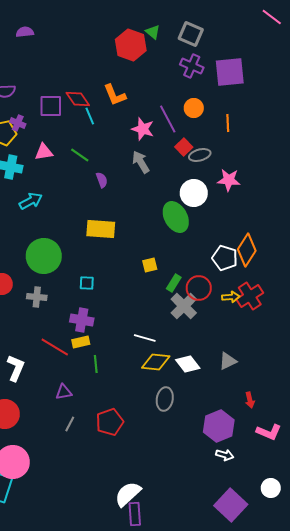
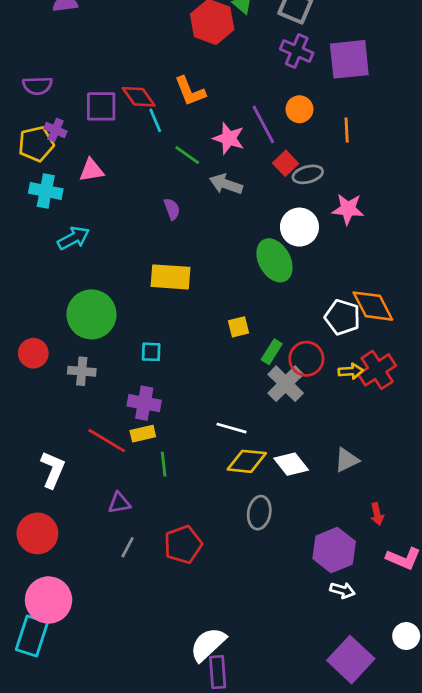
green line: (80, 155) -> (187, 155), moved
gray arrow: (141, 162) -> (226, 184), turned -40
orange diamond: (247, 250) -> (373, 306), turned -60

